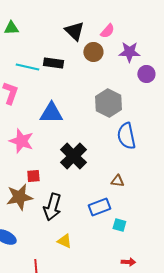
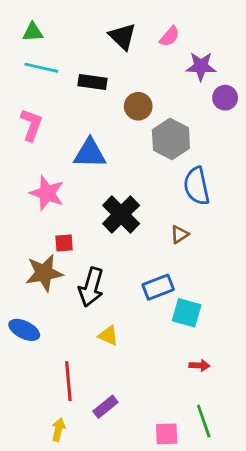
brown circle: (93, 52) -> (138, 106), moved
cyan line: (27, 67) -> (41, 68), moved
brown triangle: (117, 181) -> (179, 234), moved, turned -40
cyan square: (119, 225) -> (187, 313), size x1.5

